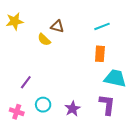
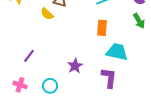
cyan circle: (43, 105) -> (50, 86), moved
purple star: (73, 109) -> (75, 66), moved

